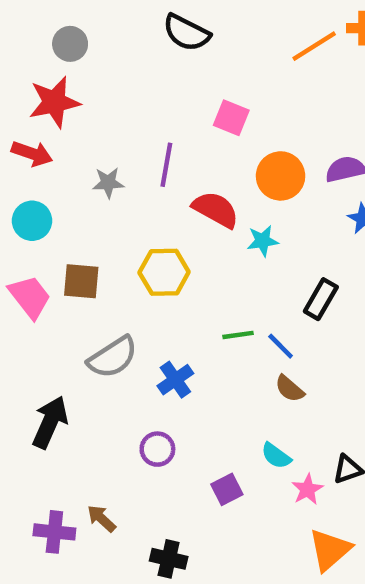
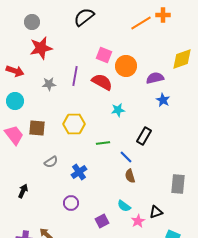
black semicircle: (187, 33) -> (84, 17), turned 115
red star: (54, 102) -> (41, 48), moved
orange circle: (281, 176) -> (126, 66), moved
red semicircle: (216, 210) -> (102, 82), moved
green line: (238, 335) -> (103, 143), moved
gray semicircle: (113, 357) -> (51, 162), size x0.6
brown semicircle: (289, 389) -> (130, 176), turned 32
black arrow: (50, 422) -> (23, 191), size x0.6

